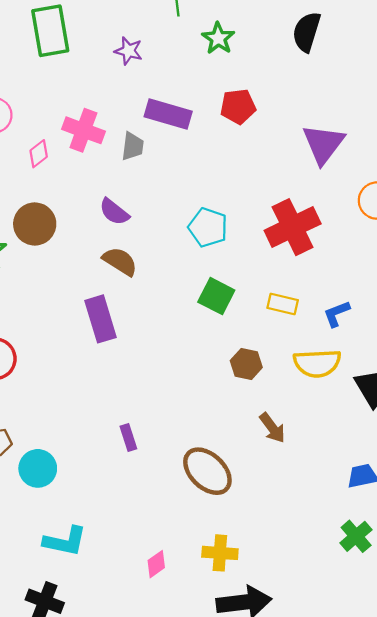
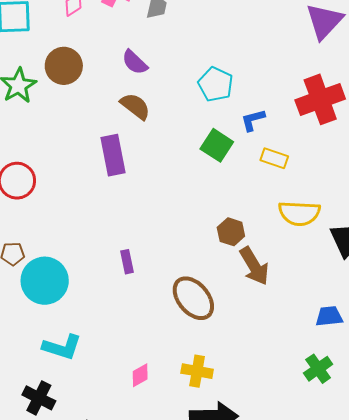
red cross: (293, 227) -> (320, 99), moved
blue L-shape: (337, 314) -> (253, 120), moved
brown hexagon: (246, 364) -> (231, 232), moved
brown arrow: (272, 428) -> (254, 266), size x1.4
cyan circle: (38, 468) -> (45, 281), size x1.4

